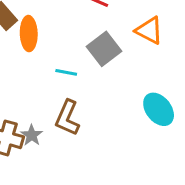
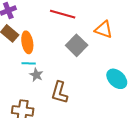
cyan line: (66, 72) -> (29, 63), moved
gray star: (32, 135) -> (36, 75), moved

